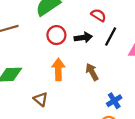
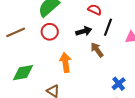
red circle: (56, 35) -> (50, 32), moved
brown arrow: (92, 72) -> (97, 50), moved

